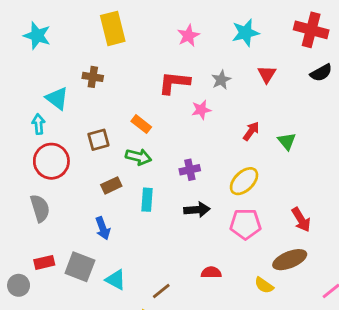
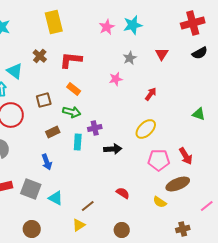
red cross: (311, 30) -> (193, 23), turned -30
cyan star: (245, 33) -> (133, 25), moved
brown cross: (93, 77) -> (40, 56), turned 32
red L-shape: (174, 83) -> (71, 60), moved
green triangle: (287, 141) -> (199, 114), moved, turned -32
purple cross: (190, 170) -> (95, 128), moved
pink pentagon: (245, 224) -> (159, 160), moved
red semicircle: (211, 272) -> (123, 193), turned 32

